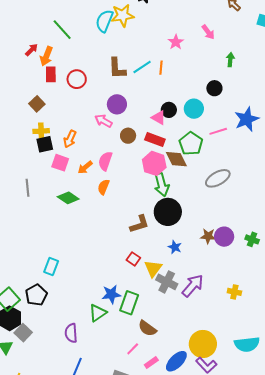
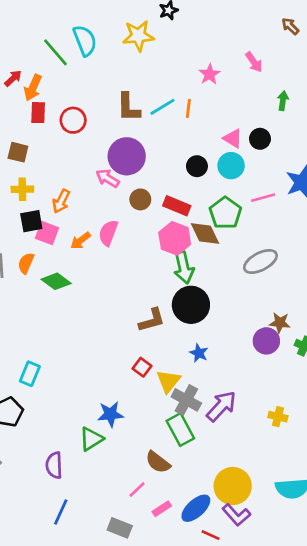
cyan semicircle: (104, 21) -> (85, 41), moved, turned 135
brown square: (37, 104) -> (18, 152), turned -35
purple circle: (117, 104) -> (127, 156), size x1.4
pink triangle: (159, 118) -> (233, 138), moved
black square: (45, 144) -> (31, 221), moved
orange semicircle: (104, 187) -> (26, 263), moved
brown star: (208, 236) -> (280, 323), moved
green rectangle: (129, 303) -> (180, 430), moved, turned -50

